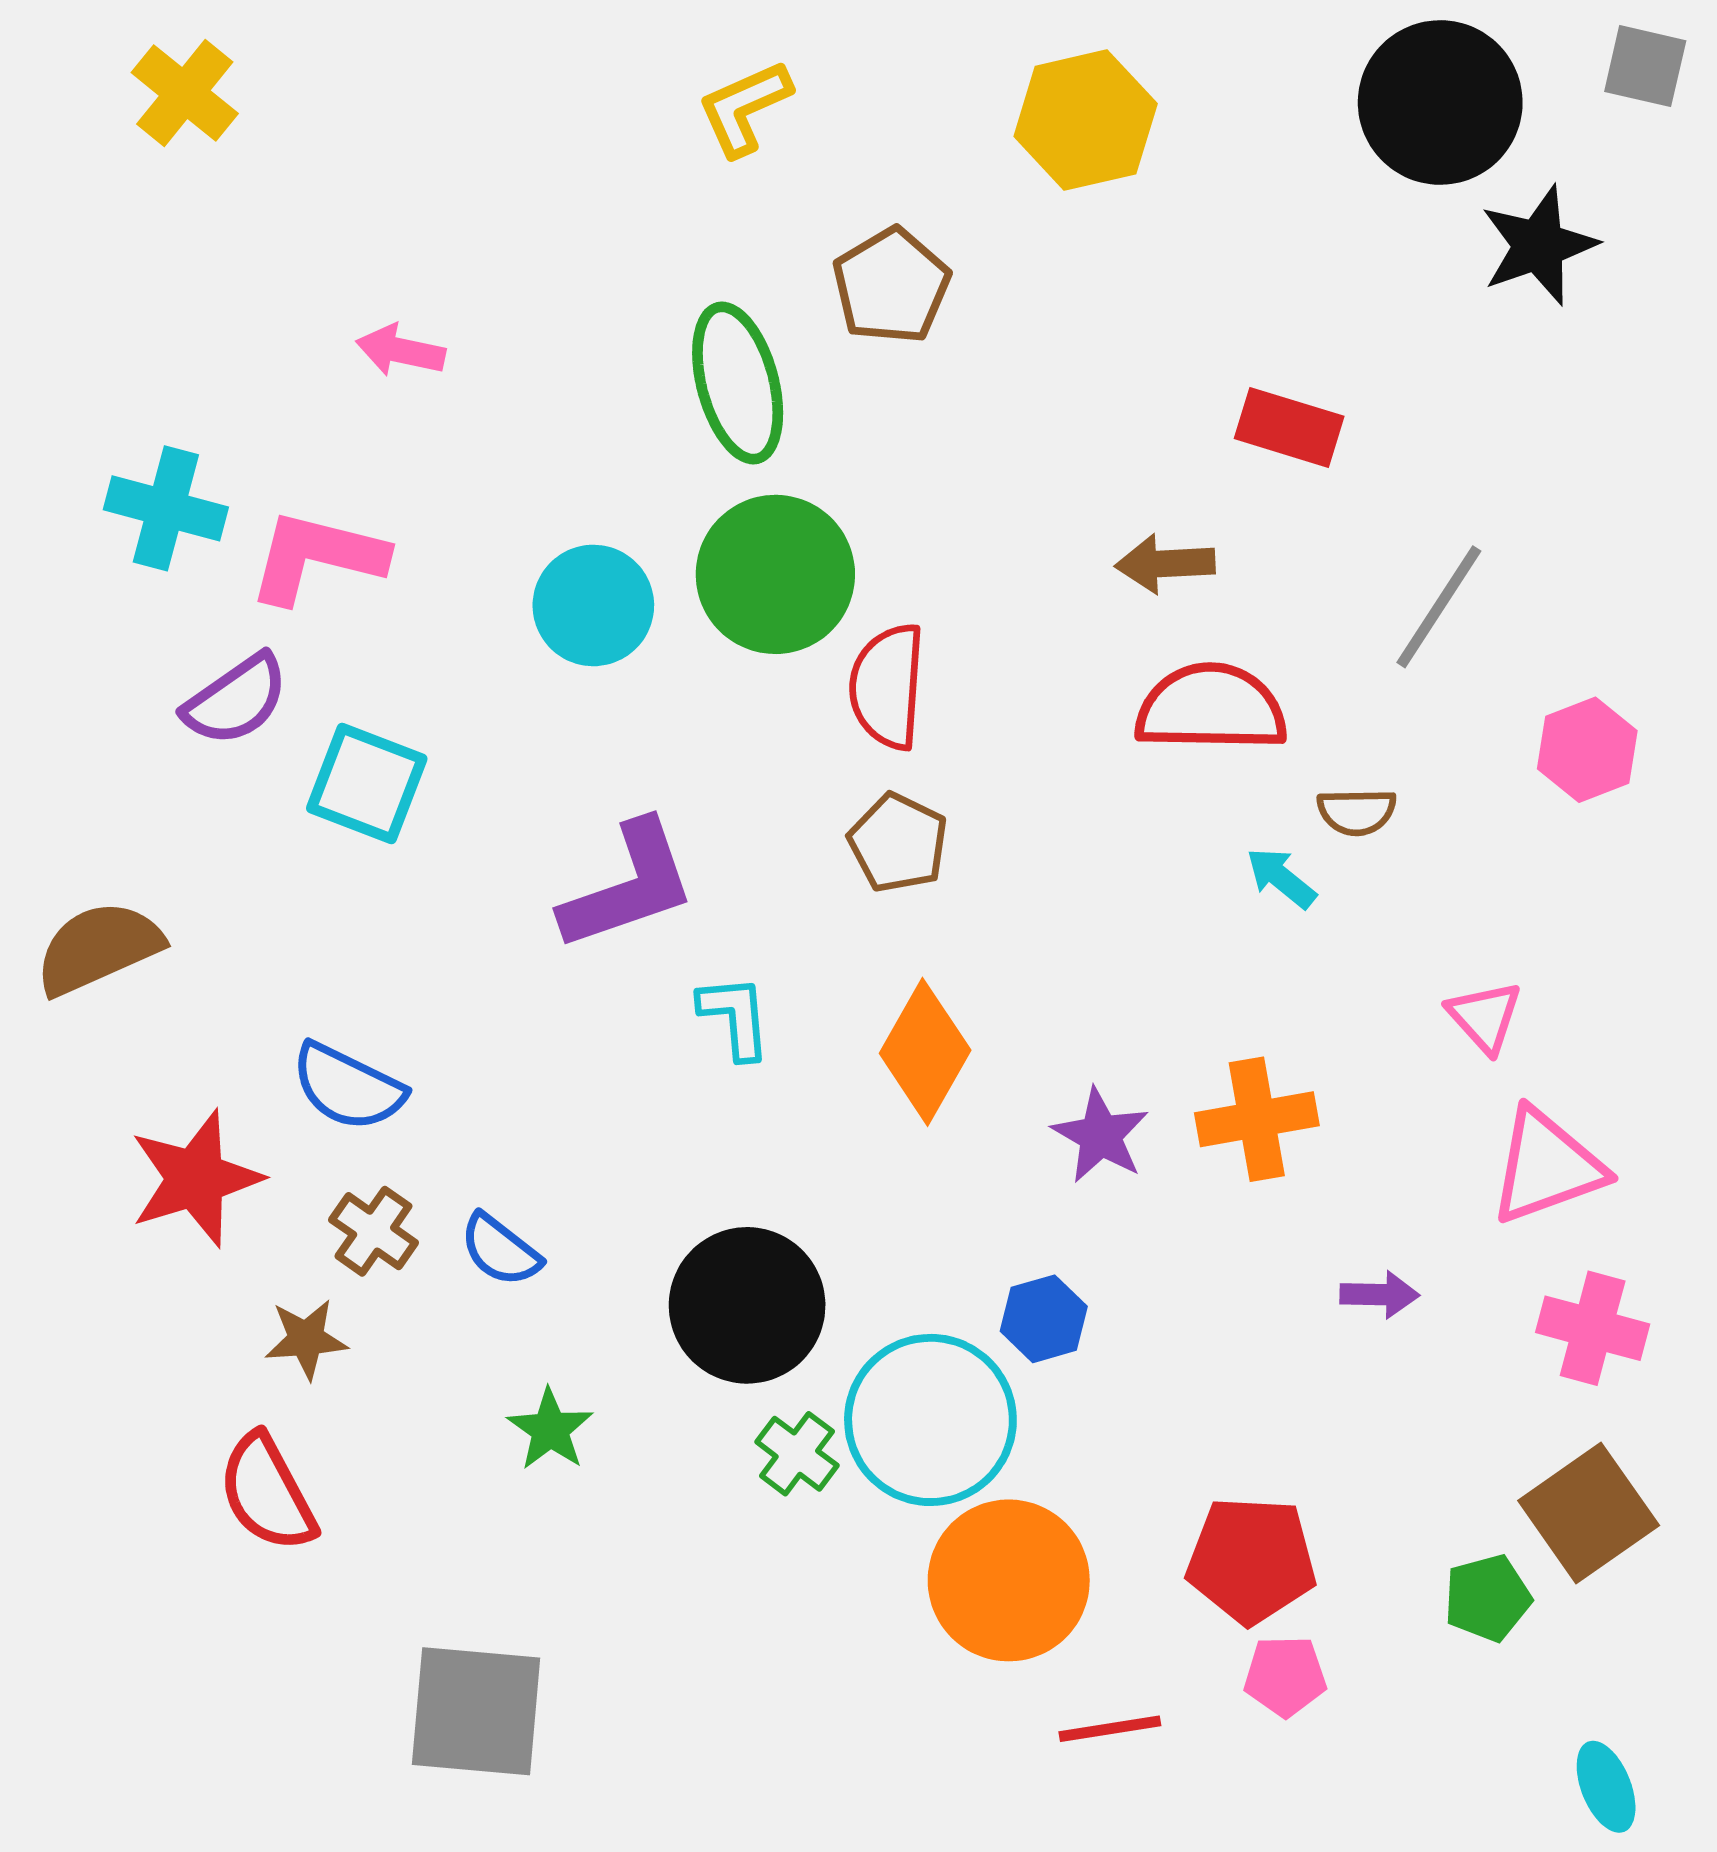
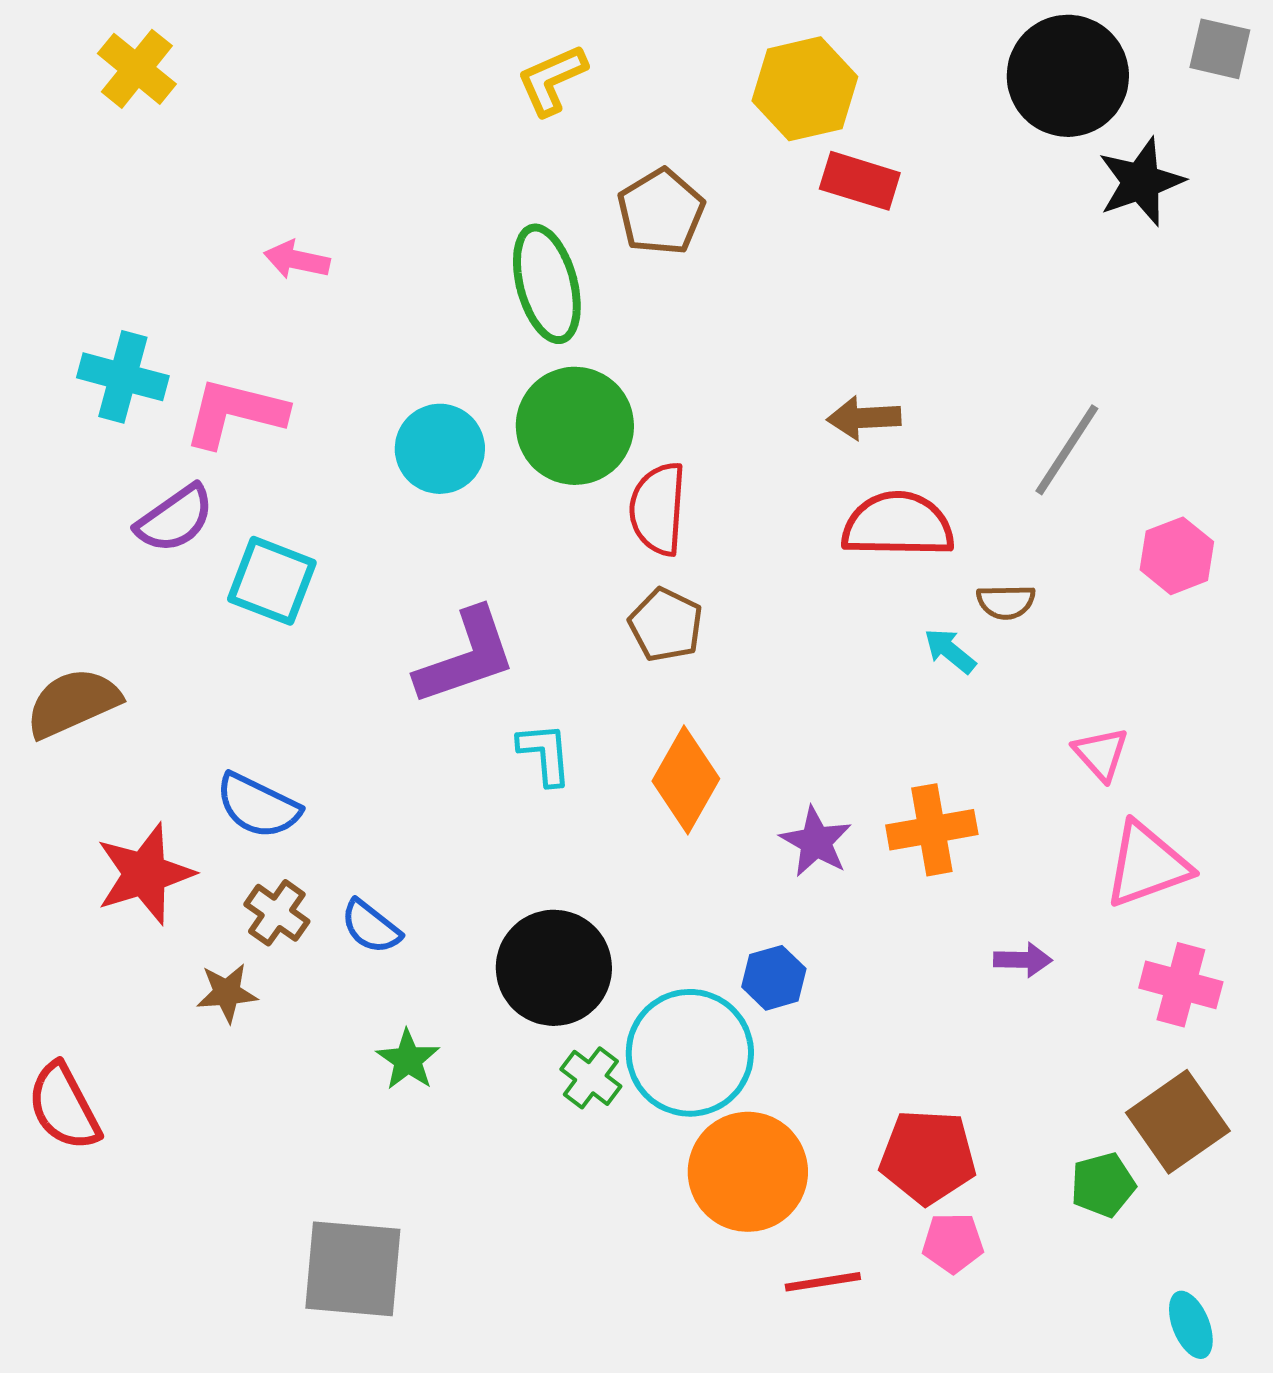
red rectangle: (1289, 427) -> (860, 181), moved
red semicircle: (267, 1493) -> (64, 1107), moved

